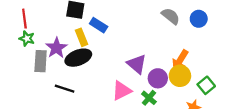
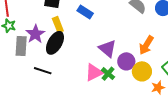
blue rectangle: (99, 25) -> (85, 12), moved
black ellipse: (78, 58) -> (55, 43), turned -40
yellow circle: (180, 76) -> (142, 71), moved
green cross: (149, 98) -> (108, 74), moved

